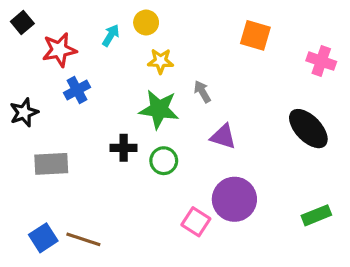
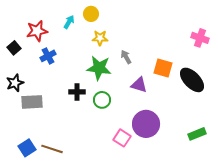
black square: (22, 23) -> (14, 48), moved
orange square: (255, 35) -> (163, 68), moved
black star: (24, 112) -> (15, 83), moved

